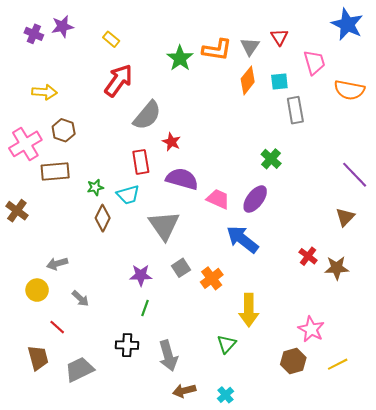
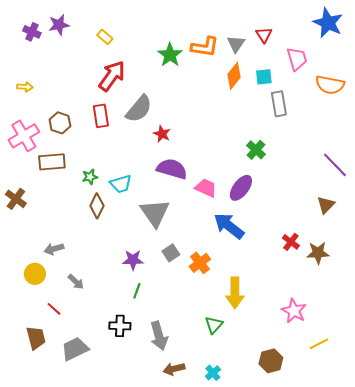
yellow arrow: (44, 92) -> (25, 87), moved, size x0.7
red rectangle: (141, 162) -> (101, 116), moved
brown hexagon: (293, 361) -> (271, 361), moved

